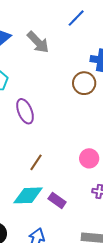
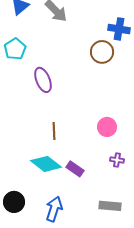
brown line: (36, 162) -> (54, 131), turned -36
cyan diamond: (28, 195) -> (46, 164), turned 40

